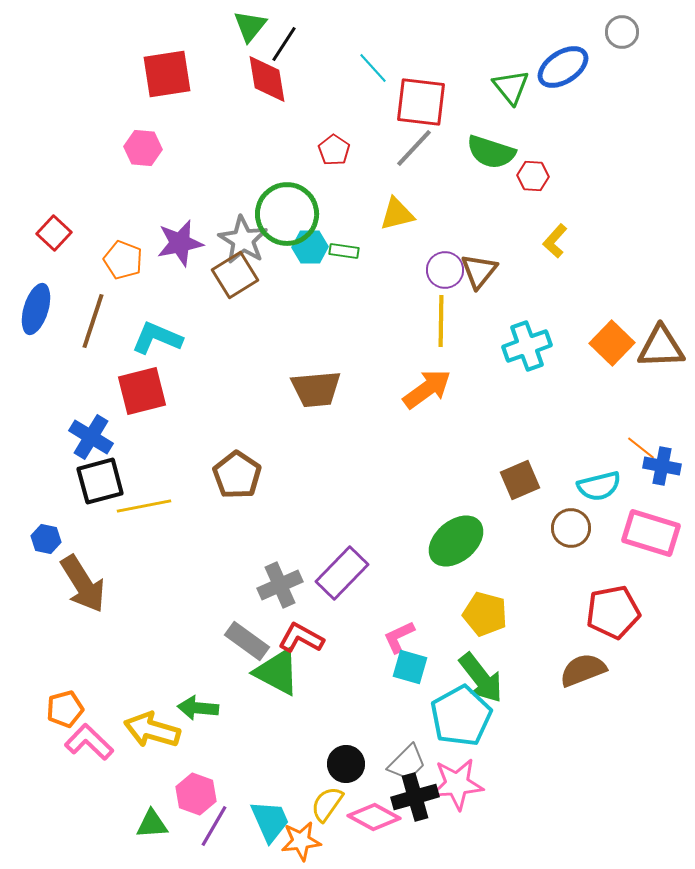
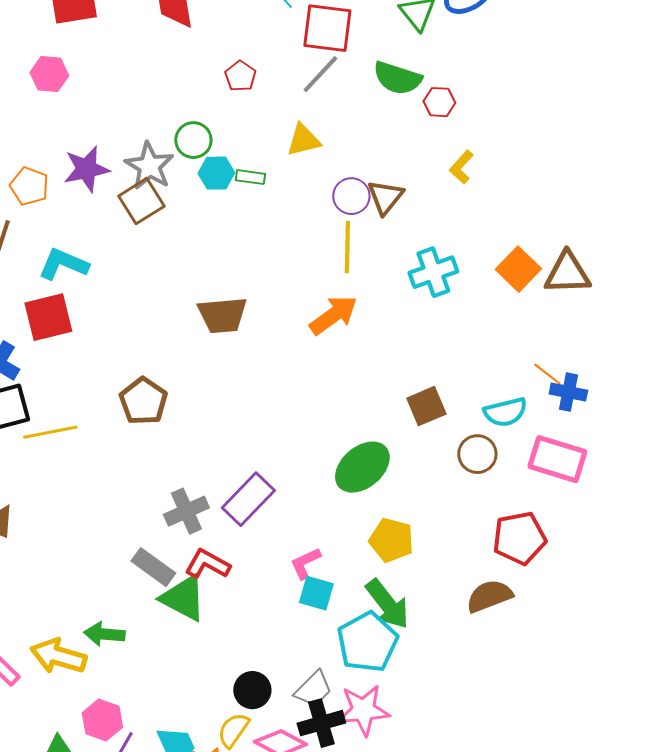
green circle: (287, 214) -> (193, 140), size x0.6

